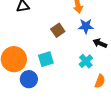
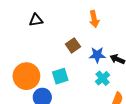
blue star: (86, 26) -> (97, 55), moved

